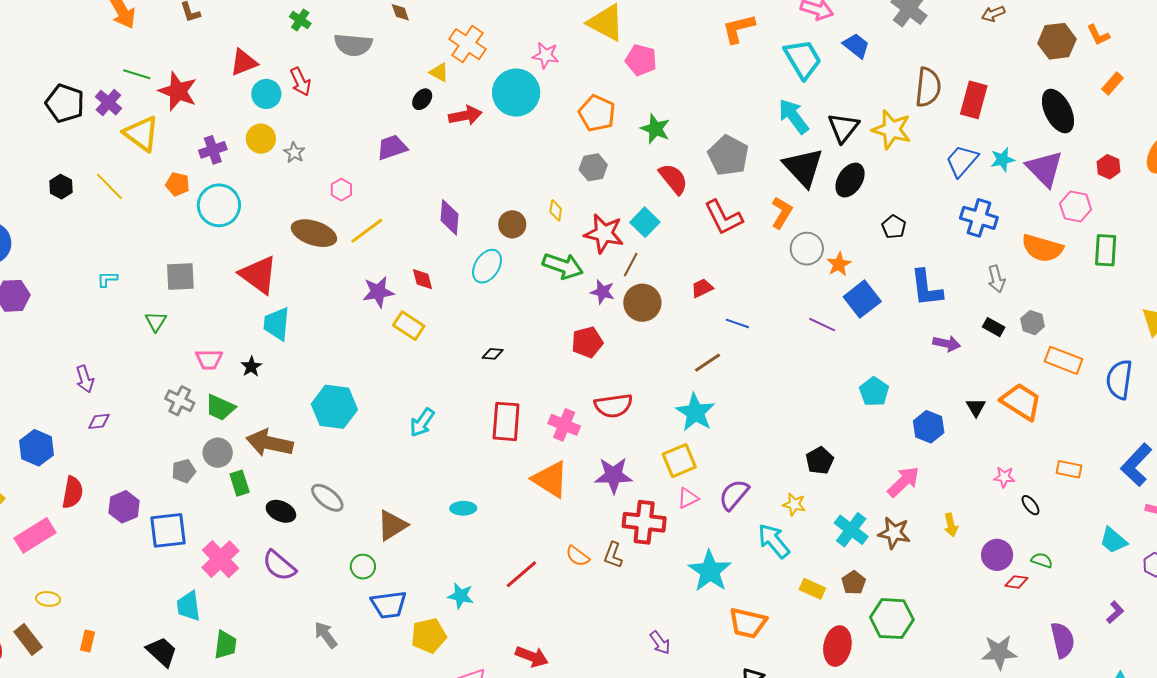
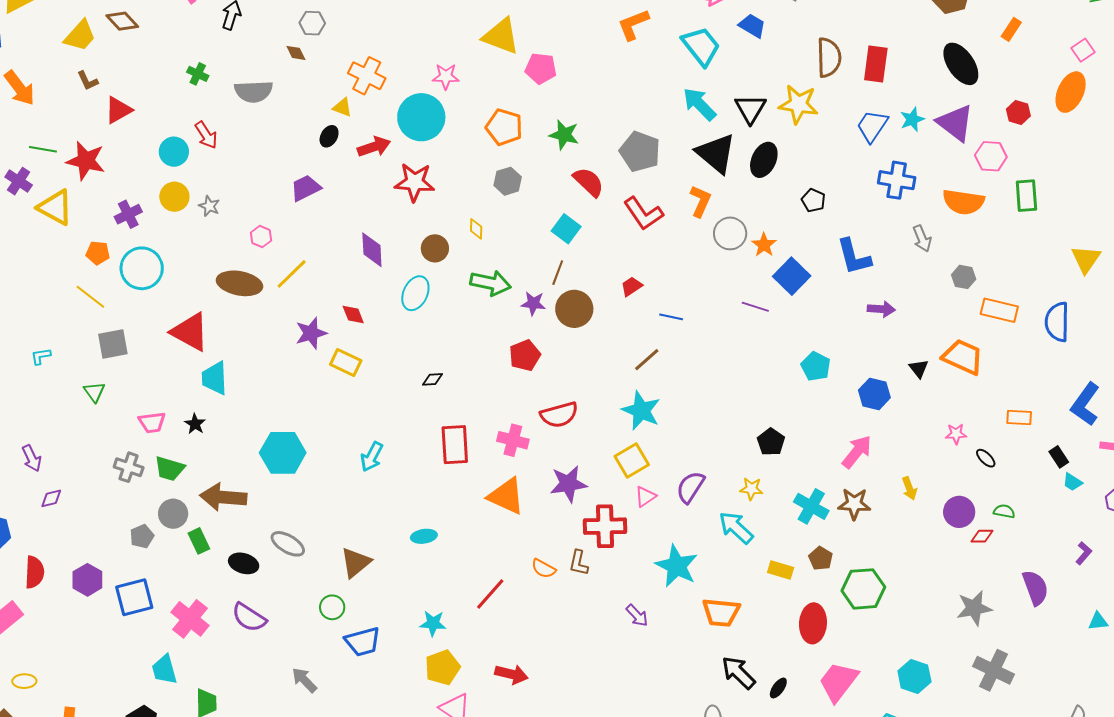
red triangle: (244, 62) -> (118, 110), moved
yellow line: (110, 187) -> (90, 297), moved
red star: (604, 233) -> (415, 182), moved
black rectangle: (994, 327) -> (1059, 457), moved, turned 35
cyan trapezoid: (1113, 540) -> (1072, 482), size x0.7
yellow pentagon: (429, 636) -> (443, 667), moved
purple arrow: (660, 643) -> (637, 616), moved

